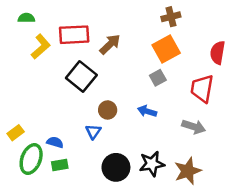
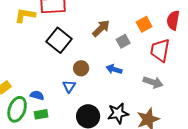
brown arrow: (110, 44) -> (101, 28), moved
yellow L-shape: (41, 47) -> (25, 15), turned -130
orange square: (166, 49) -> (144, 24), moved, size x0.7

